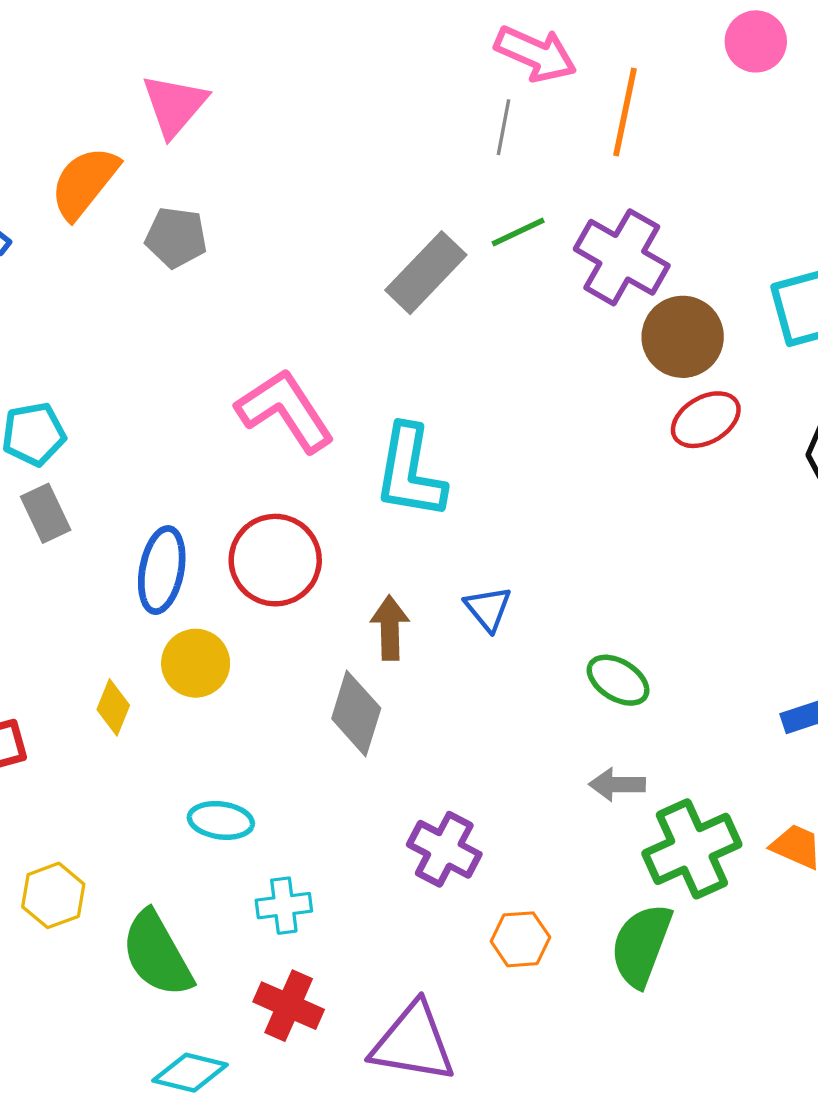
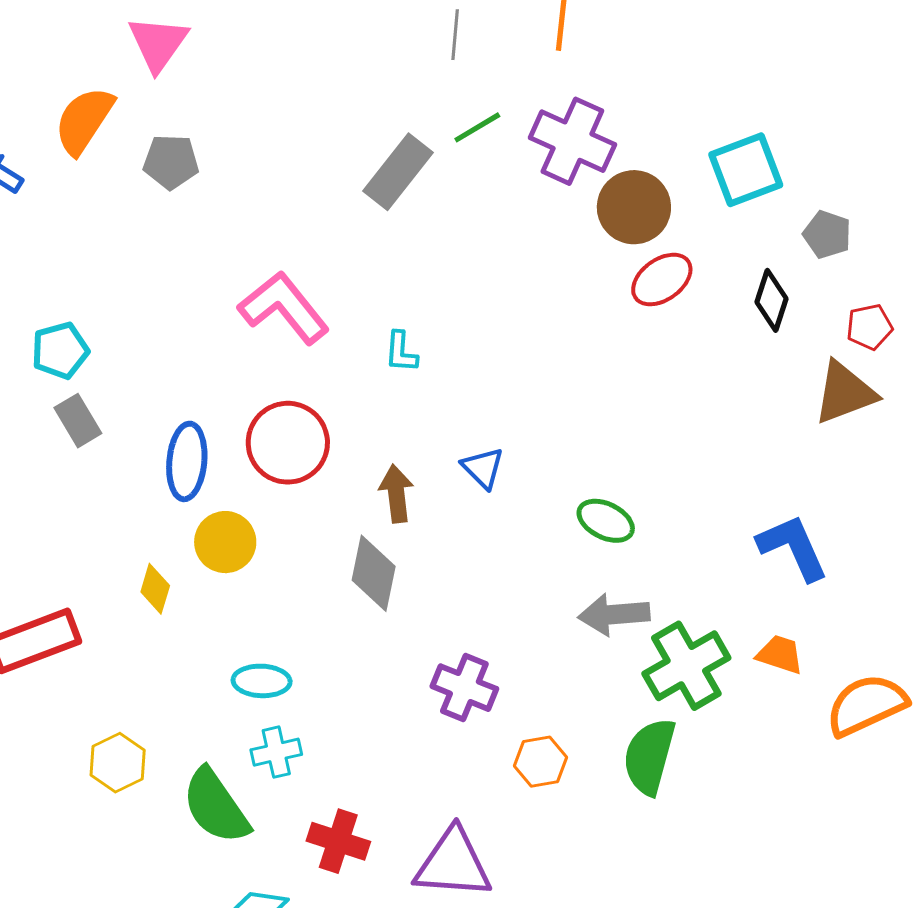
cyan L-shape: (410, 472) -> (401, 352), size x0.5
gray arrow: (617, 784) -> (614, 614), size x1.4
cyan cross: (284, 906) -> (276, 752), moved

